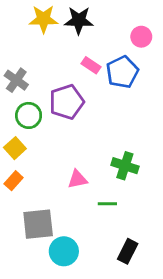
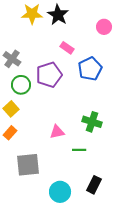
black star: (79, 20) -> (58, 15), turned 30
blue pentagon: (122, 72) -> (90, 69), moved
cyan circle: (64, 251) -> (60, 192), moved

